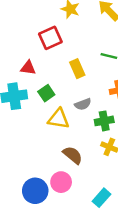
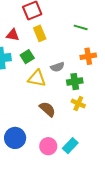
yellow rectangle: (77, 69) -> (40, 33), moved
pink circle: (61, 182) -> (48, 146), moved

